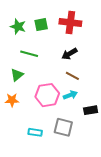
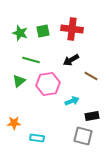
brown line: (72, 76) -> (91, 76), moved
pink hexagon: (47, 95) -> (48, 84), moved
orange star: (12, 100) -> (14, 123), moved
gray square: (63, 127) -> (83, 136), moved

